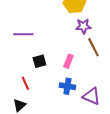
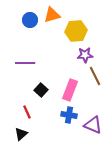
black square: (39, 61) -> (41, 90), turned -32
pink rectangle: (68, 61) -> (70, 90), size x1.5

